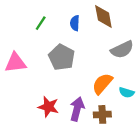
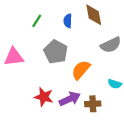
orange semicircle: (102, 84) -> (81, 70), moved
purple arrow: (77, 109) -> (70, 99), turned 50

